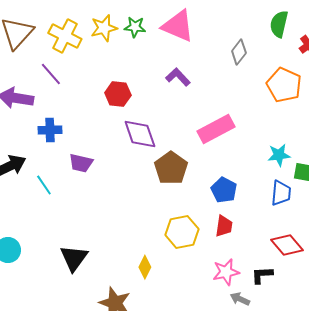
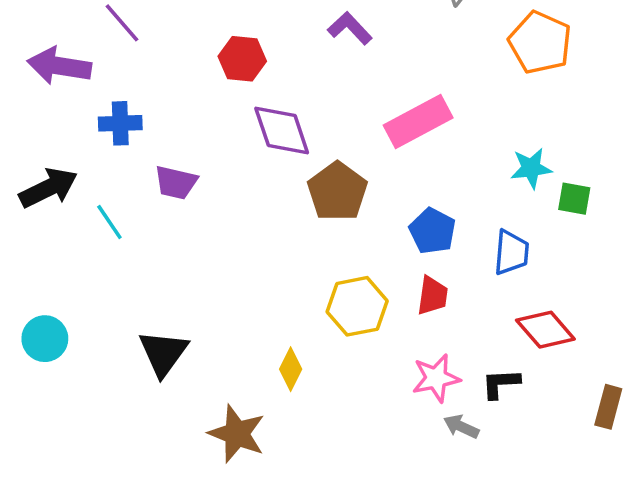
blue trapezoid: (281, 193) -> (511, 252), moved

